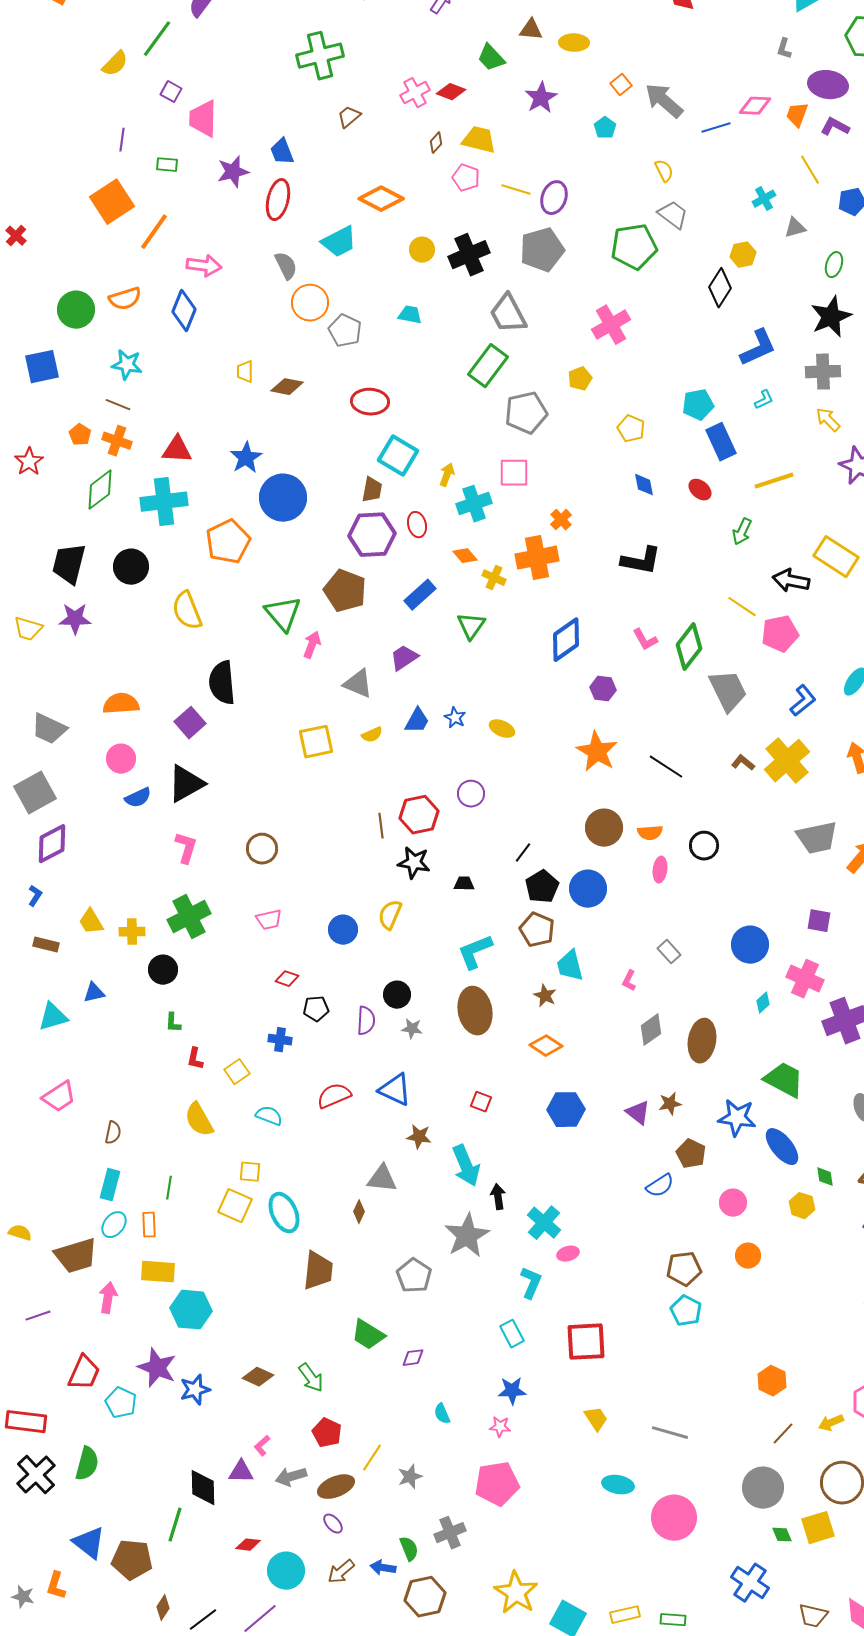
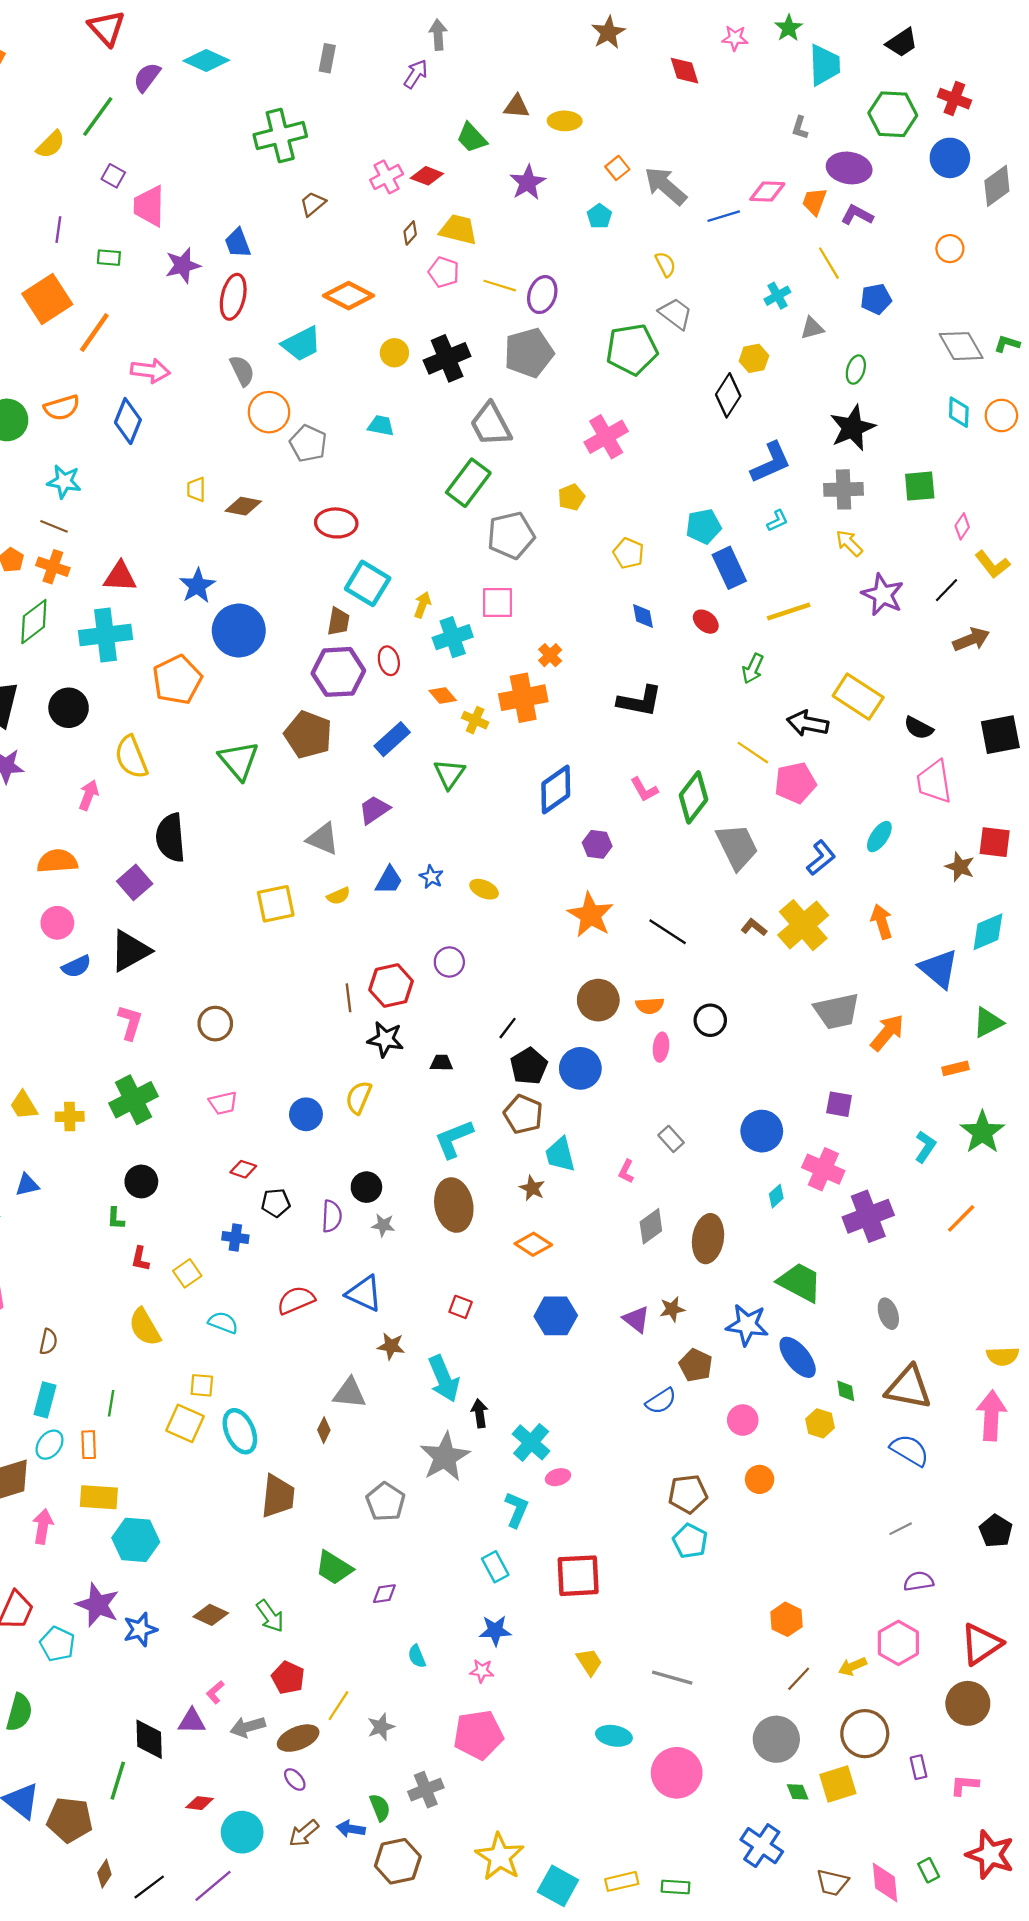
pink arrow: (312, 645) -> (89, 795), moved
black circle: (163, 970) -> (141, 1181), moved

